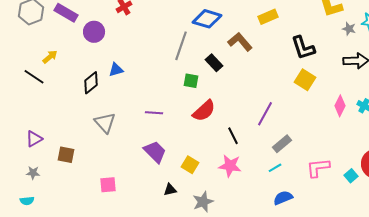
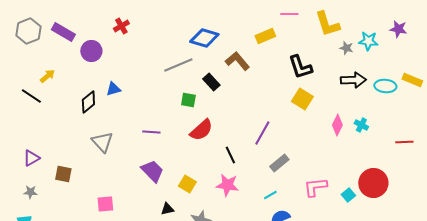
gray line: (181, 46) -> (178, 65), turned 48
cyan line: (275, 168) -> (270, 195), moved

